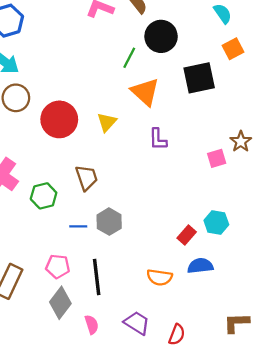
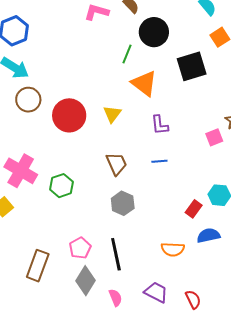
brown trapezoid: (86, 178) -> (116, 164), moved
blue line: (78, 226) -> (159, 161), moved
pink pentagon: (58, 266) -> (80, 248), turned -30
red semicircle: (177, 335) -> (193, 299), turned -42

